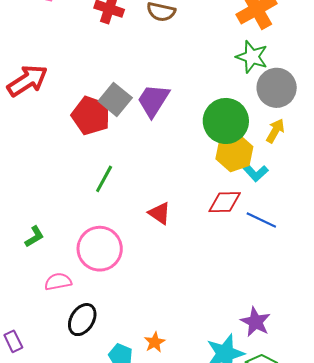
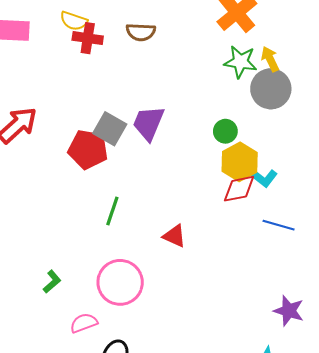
green circle: (226, 121) -> (225, 131), size x0.5
yellow arrow: (275, 131) -> (270, 59), moved, turned -45
red diamond: (225, 202) -> (239, 189), moved
purple star: (256, 322) -> (289, 311), moved

